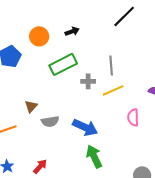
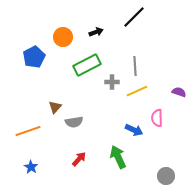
black line: (124, 16) -> (134, 17), moved
blue arrow: (85, 127) -> (134, 130), moved, size x0.7
red arrow: (40, 166) -> (79, 159), moved

